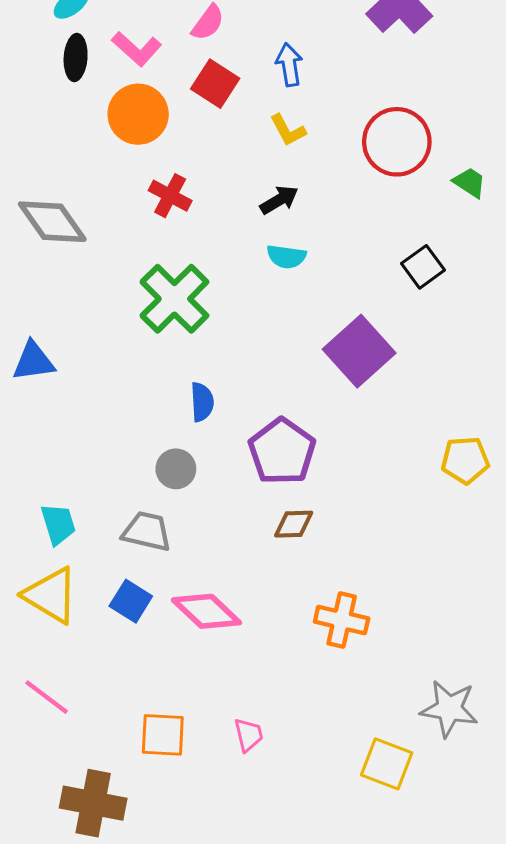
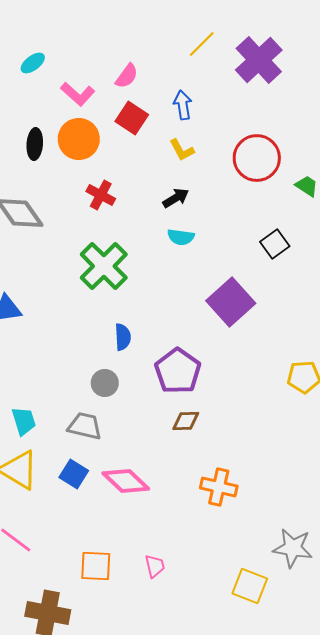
black ellipse: (76, 57) -> (35, 144), moved

